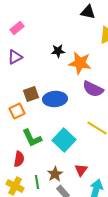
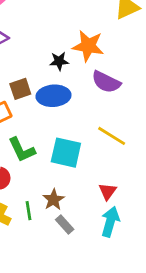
black star: (58, 51) -> (59, 61), moved
cyan square: (64, 140) -> (66, 153), turned -30
red triangle: (81, 170) -> (107, 191), moved

